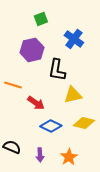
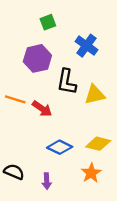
yellow triangle: (73, 95) -> (95, 95), moved
red arrow: (36, 103) -> (42, 109), moved
orange star: (69, 157) -> (91, 173), moved

